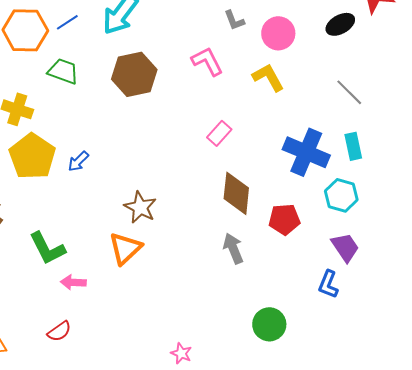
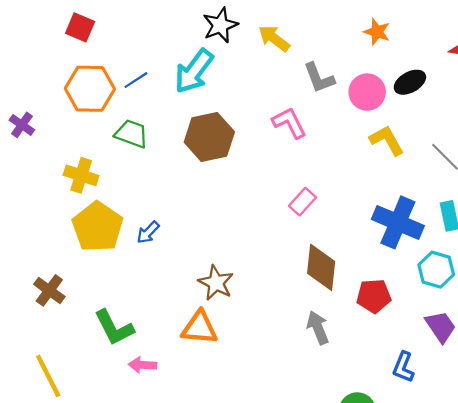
gray L-shape: (234, 20) -> (319, 78), size x1.4
black ellipse: (340, 24) -> (410, 82), moved
yellow L-shape: (268, 77) -> (387, 140), moved
orange triangle: (125, 248) -> (199, 328), turned 48
blue L-shape: (328, 284) -> (403, 367), moved

